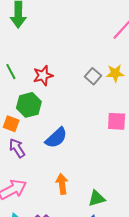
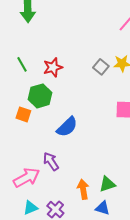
purple arrow: (17, 148) -> (51, 161), moved
orange arrow: (62, 184) -> (83, 189), moved

